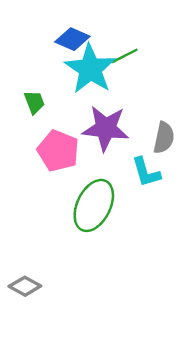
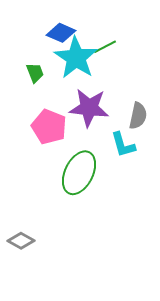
green trapezoid: (34, 102) -> (35, 73), moved

